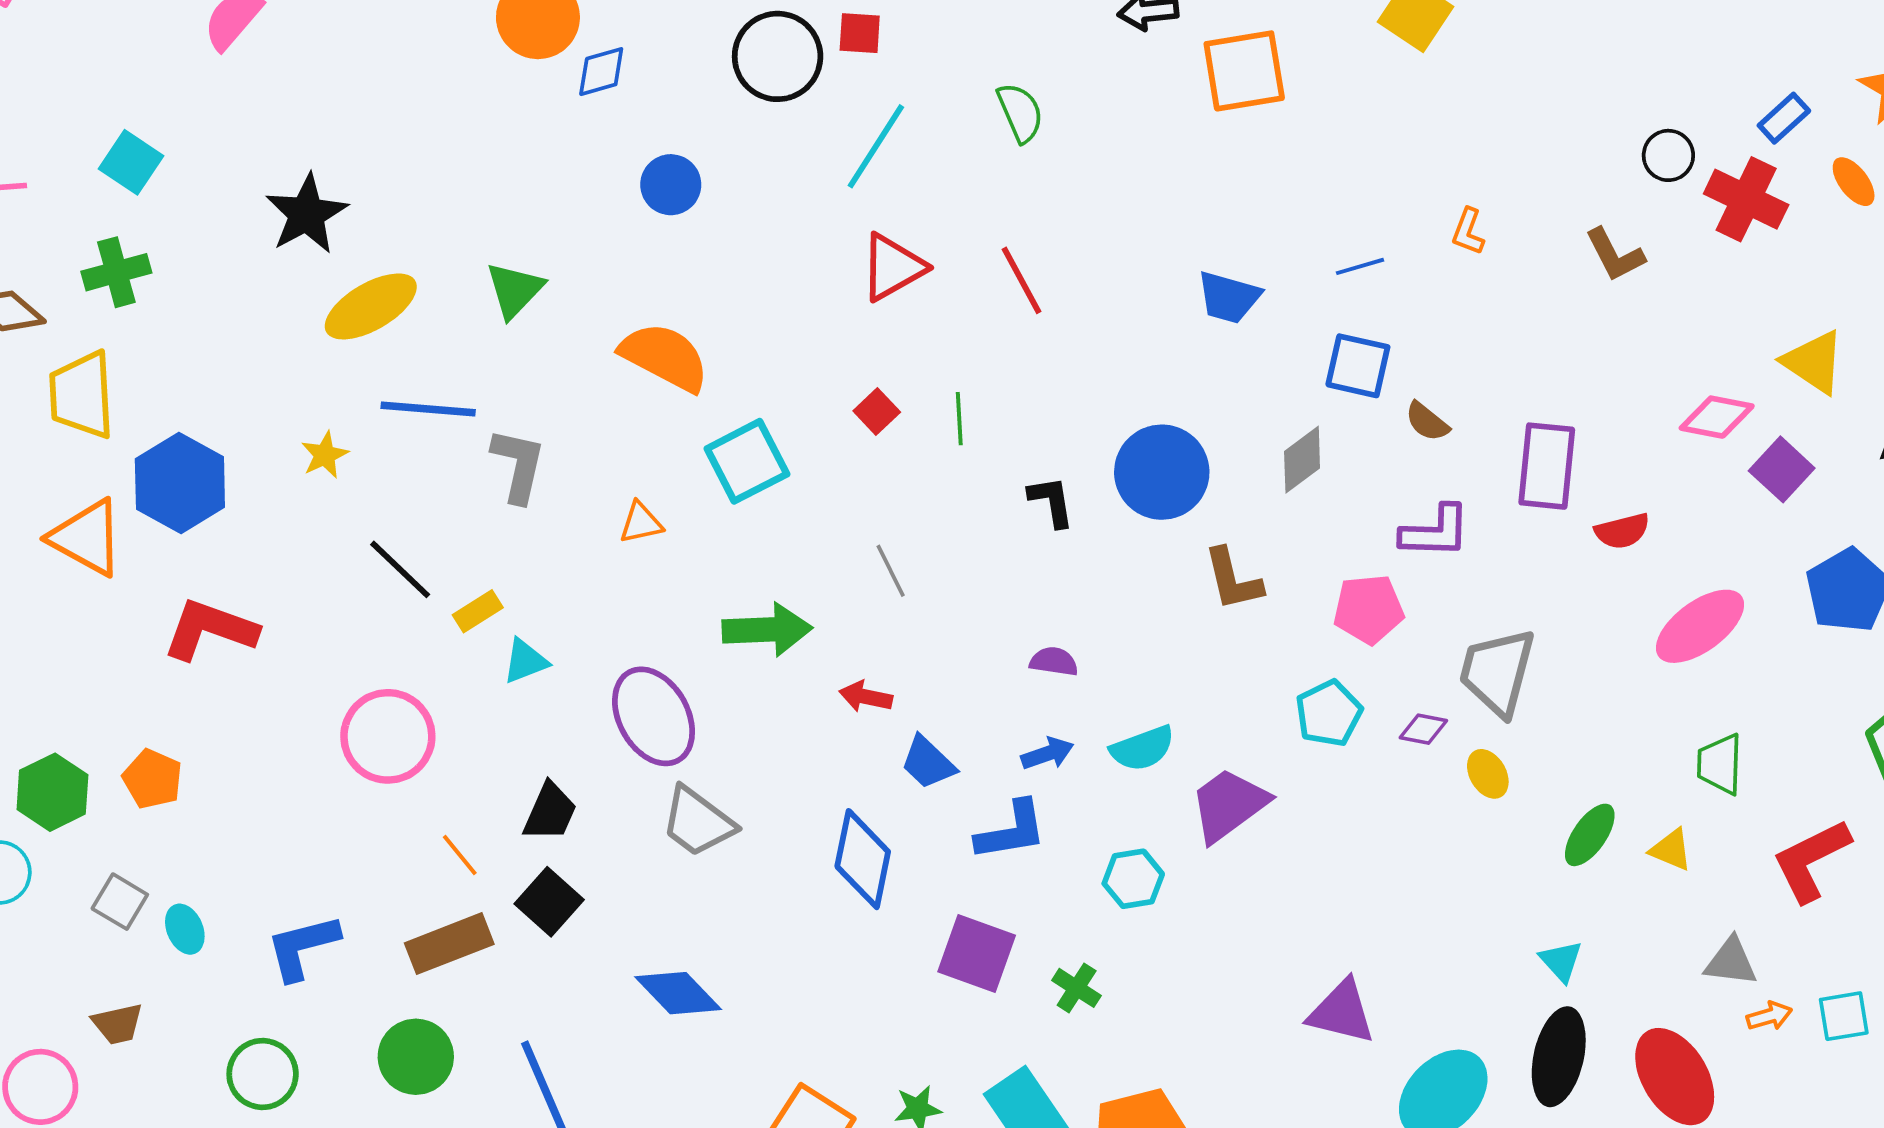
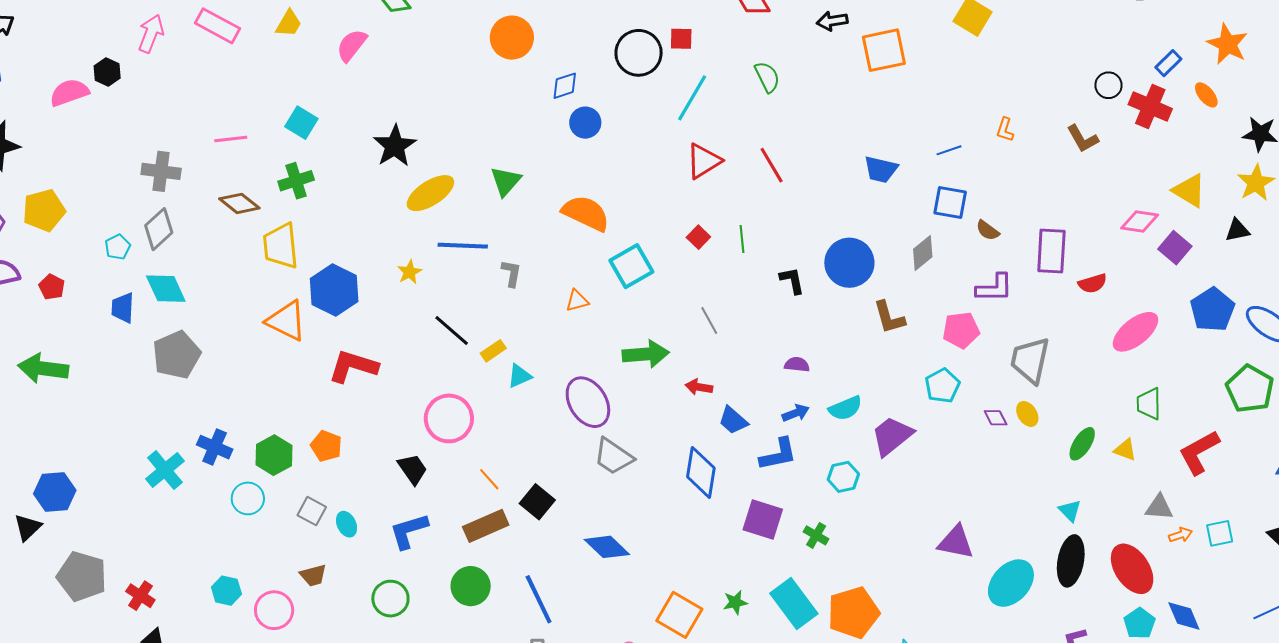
blue diamond: (601, 72) -> (565, 86), moved
gray L-shape: (518, 465) -> (511, 273), size x0.7
purple diamond: (1423, 729) -> (996, 418), moved, turned 55
black trapezoid: (550, 812) -> (413, 469), moved, turned -56

